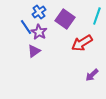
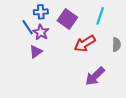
blue cross: (39, 12) -> (41, 12), turned 32
purple arrow: (92, 75) -> (95, 76), size x1.5

